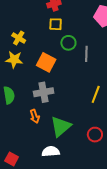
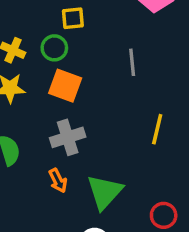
green circle: (68, 43) -> (54, 48), moved
red circle: (95, 135) -> (164, 215), moved

